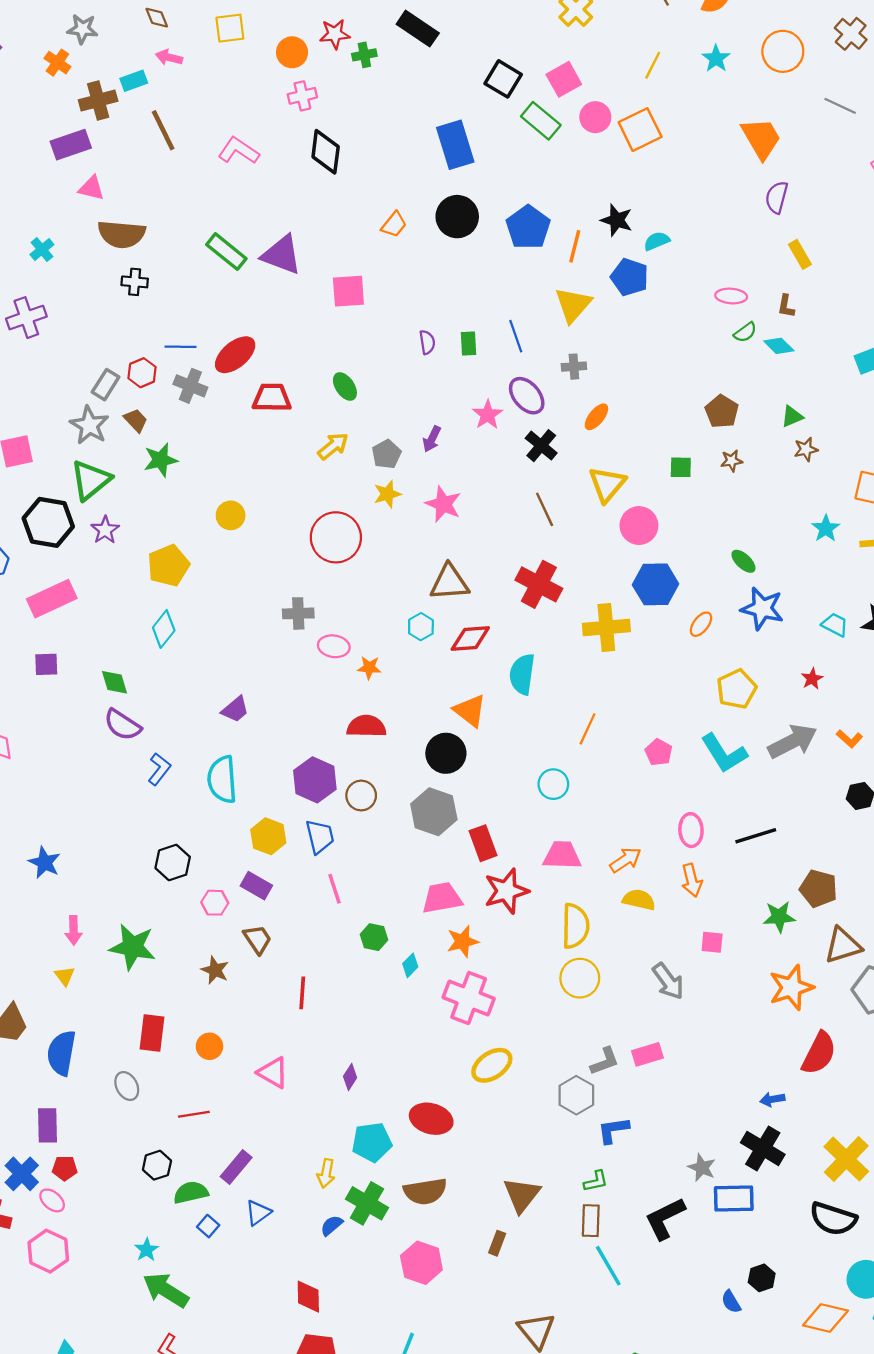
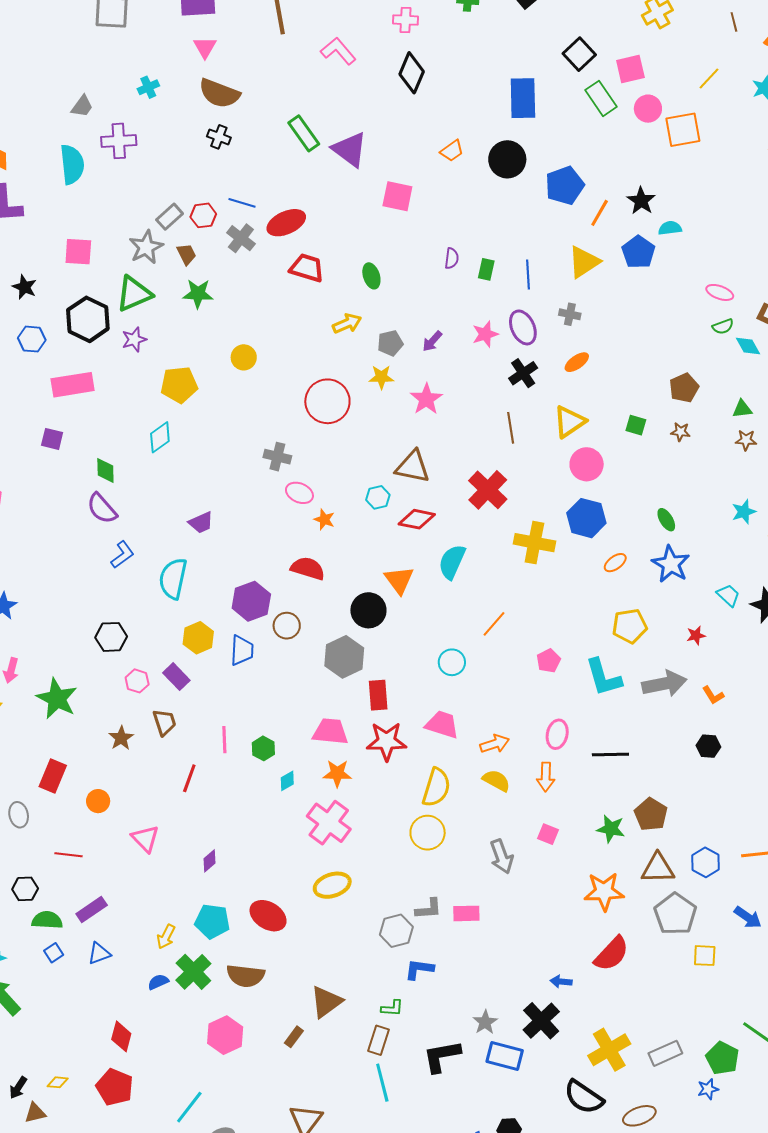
pink triangle: (91, 188) -> (205, 47), turned 30
pink line: (335, 889) -> (224, 740), moved

